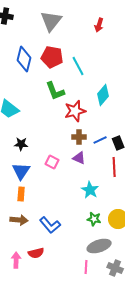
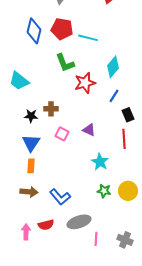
cyan line: (78, 66) -> (88, 38), turned -48
brown cross: (79, 137) -> (51, 109), moved
blue line: (100, 140) -> (114, 96), moved, turned -32
gray ellipse: (99, 246) -> (79, 222), moved

